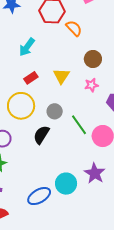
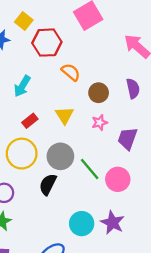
orange semicircle: (74, 28) -> (71, 72), moved
gray circle: (55, 111) -> (60, 156), size x1.5
cyan circle: (66, 184) -> (82, 224), moved

